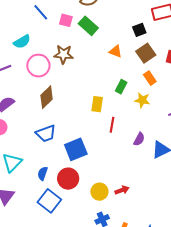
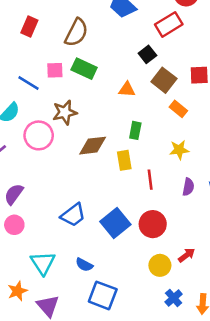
blue line: (41, 12) -> (29, 83), moved
green rectangle: (121, 87) -> (135, 130), moved
brown diamond: (47, 97) -> (93, 146), moved, turned 55
yellow star: (142, 100) -> (179, 150), moved
blue semicircle: (43, 173) -> (84, 265), turned -64
red circle: (68, 179) -> (153, 224), moved

